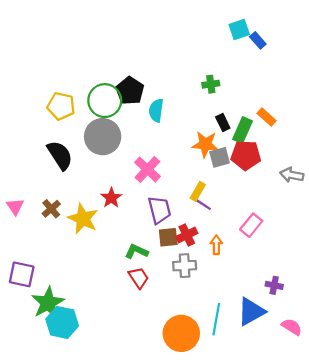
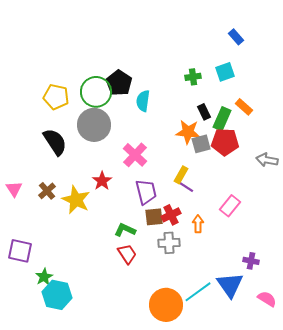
cyan square: (239, 30) -> (225, 72), moved
green star: (48, 303) -> (44, 277), size x0.6
blue triangle: (251, 312) -> (230, 285), turned -36
cyan line: (216, 319) -> (198, 292), turned 44

